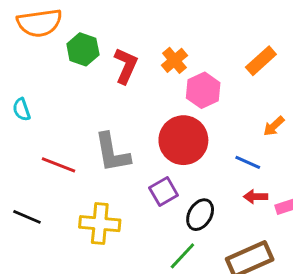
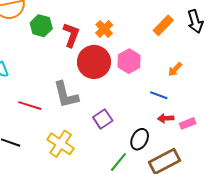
pink hexagon: (203, 90) -> (129, 61), moved
red circle: (183, 140) -> (94, 62), moved
black ellipse: (200, 215) -> (140, 139), moved
yellow cross: (100, 224) -> (61, 144), turned 32

